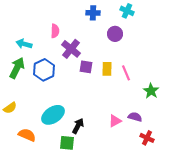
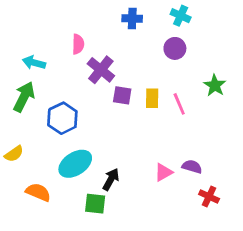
purple circle: (115, 34) -> (175, 48), moved
blue hexagon: (44, 70) -> (62, 118), moved
green star: (151, 91) -> (215, 85), moved

